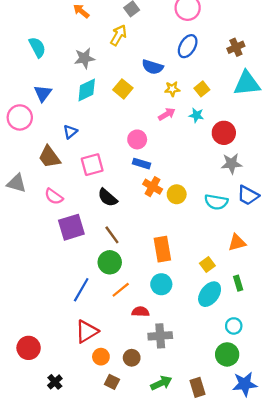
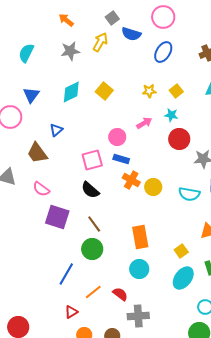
cyan semicircle: (37, 47) -> (26, 53), turned -126
gray star: (84, 58) -> (70, 51), moved
blue semicircle: (153, 67) -> (131, 34), moved
pink arrow: (167, 114) -> (144, 123), moved
red circle: (224, 133) -> (179, 139), moved
pink square: (92, 165) -> (92, 160), moved
purple square: (71, 227) -> (57, 217), turned 35
orange line: (121, 290) -> (93, 292), moved
red semicircle: (140, 312) -> (120, 294), turned 35
red triangle: (87, 331) -> (71, 312), size x0.6

